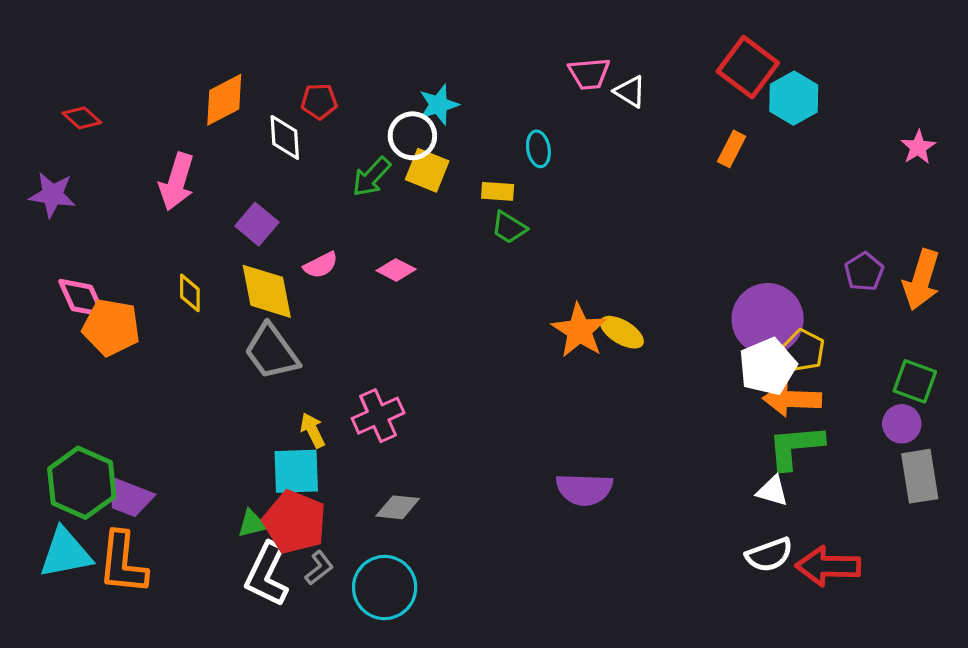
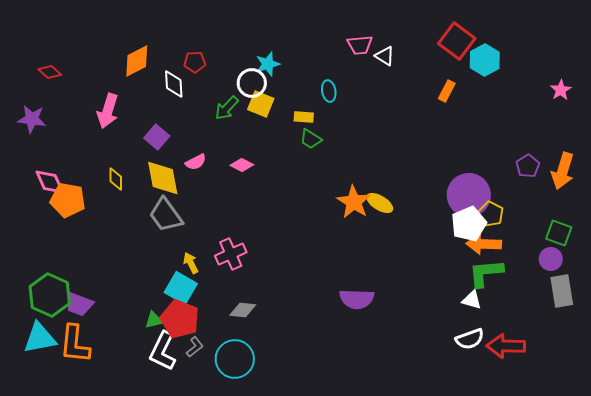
cyan square: (296, 471) -> (181, 288), turned 32

